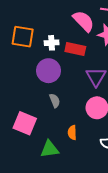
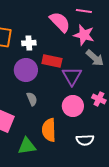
red rectangle: (75, 49) -> (52, 61), moved
orange semicircle: (72, 133) -> (49, 130), size x1.6

